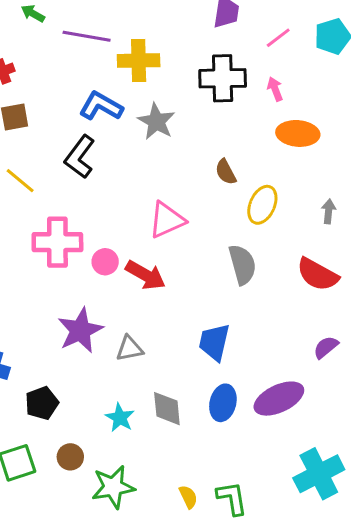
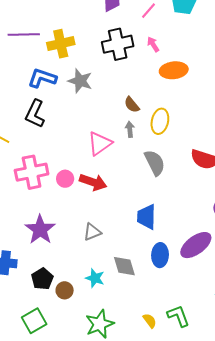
gray arrow: (329, 211) -> (130, 129), moved
purple star: (80, 330) -> (40, 230), moved
brown circle: (70, 457) -> (65, 290), moved

